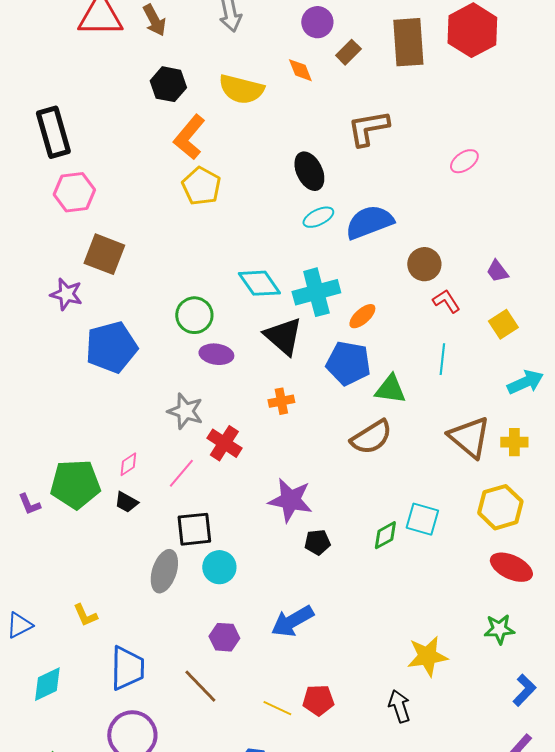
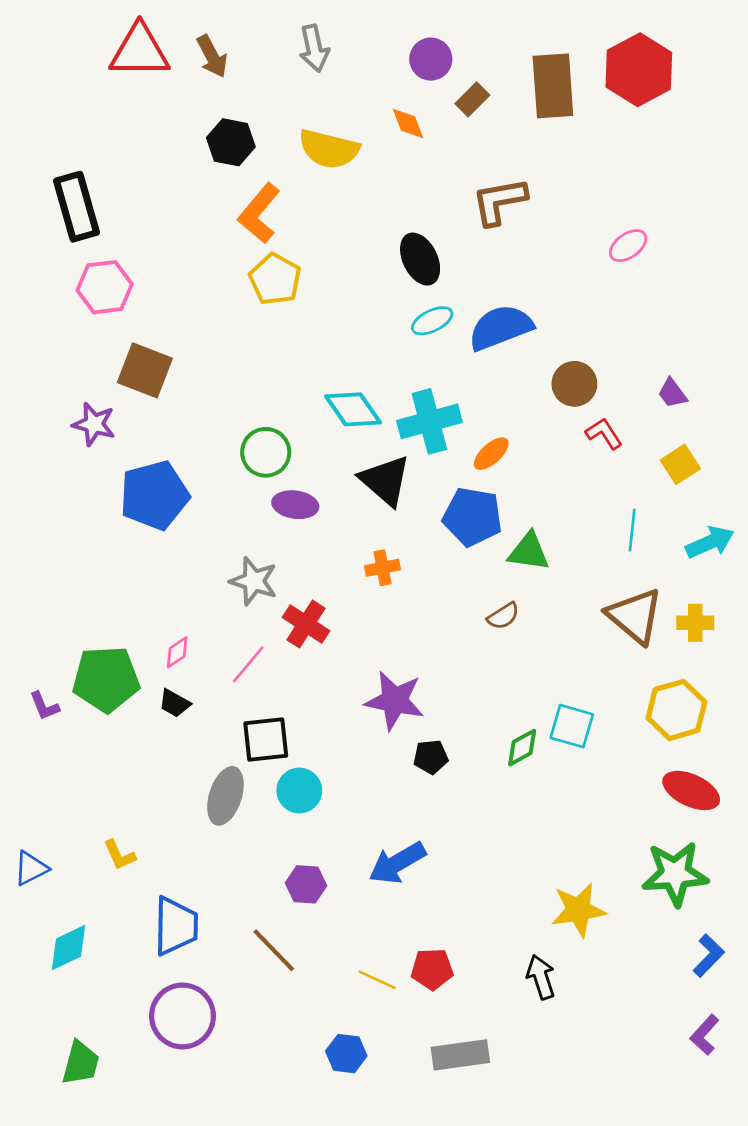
cyan line: (442, 359) -> (632, 530), moved
brown semicircle: (371, 437) -> (503, 616), size x0.6
green star: (499, 629) -> (675, 874), size x1.6

